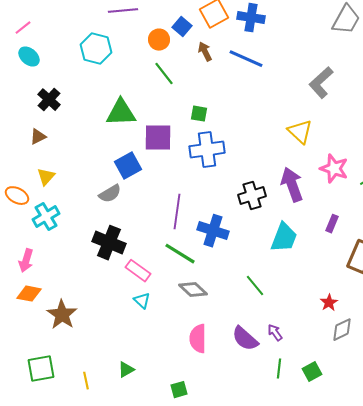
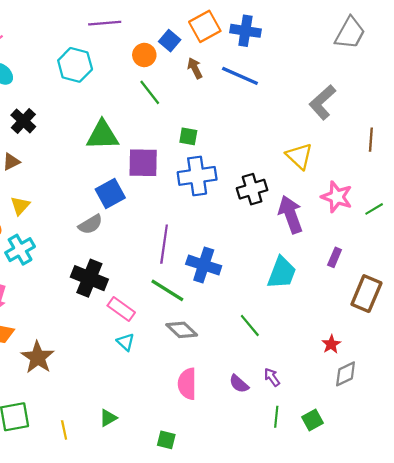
black cross: (252, 196) -> (252, 189), moved
purple semicircle: (245, 339) -> (239, 384), size x0.7
green square: (179, 390) -> (166, 440), turned 30

